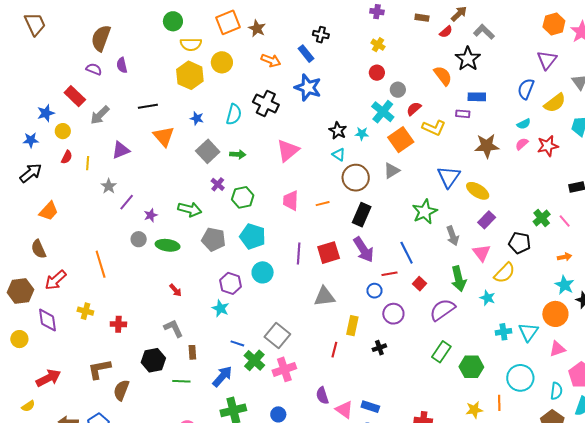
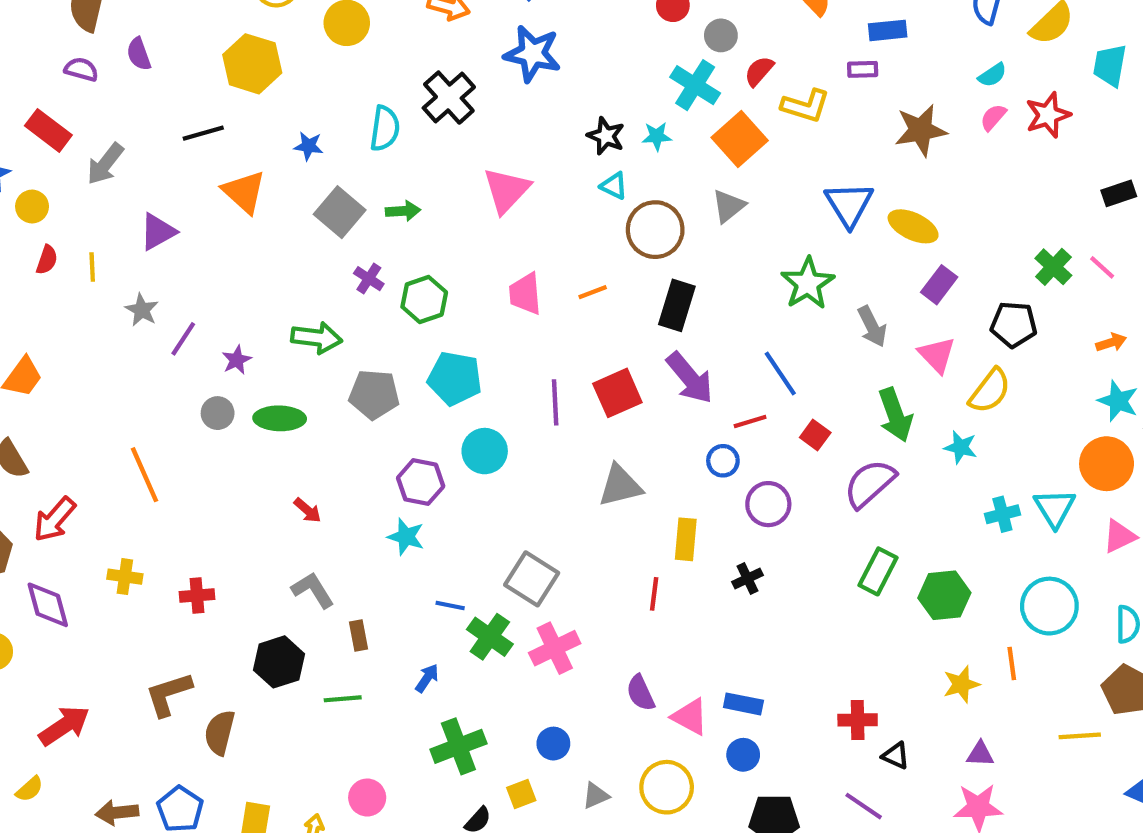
yellow hexagon: (190, 75) -> (252, 64), moved
black cross: (266, 103) -> (449, 98), turned 30
blue arrow: (222, 376) -> (427, 678), size x0.6

